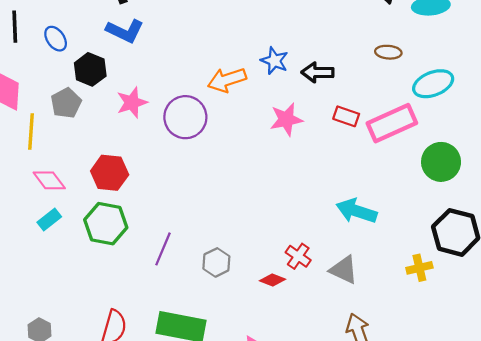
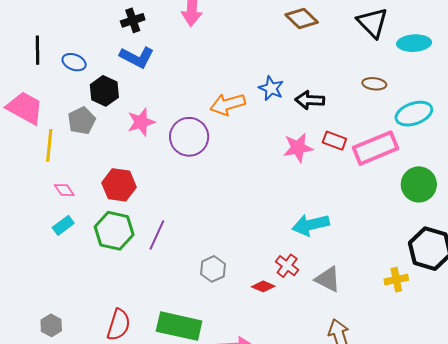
blue ellipse: (56, 39) -> (74, 62), turned -35
pink star: (286, 119) -> (298, 148), moved
pink diamond: (49, 180) -> (64, 190), size x0.7
cyan arrow: (356, 211) -> (311, 225), moved, turned -33
purple line: (163, 249) -> (157, 235), moved

